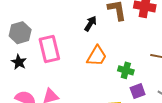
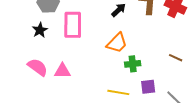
green cross: (126, 70) -> (133, 64), moved, turned -35

